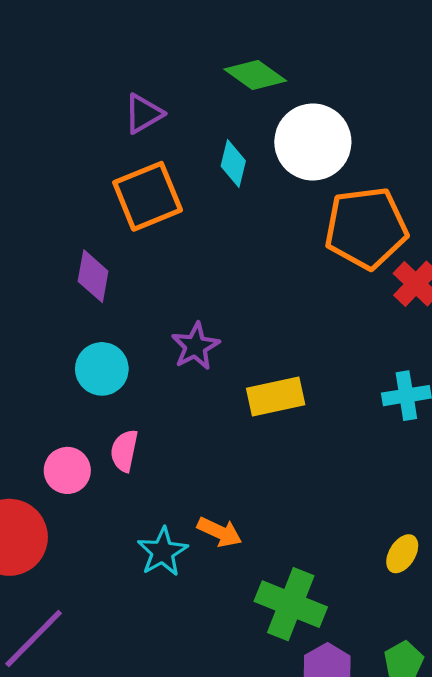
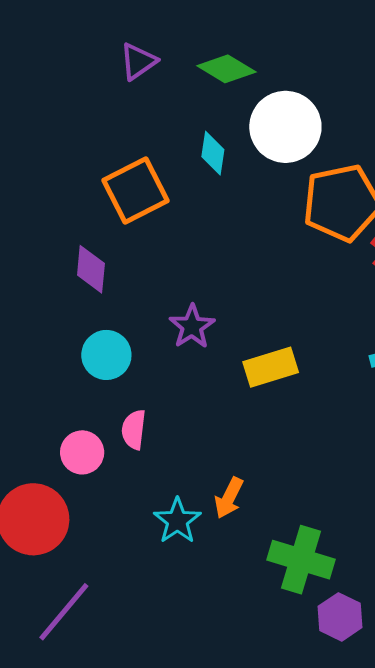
purple triangle: (143, 114) -> (138, 61), moved
orange arrow: (220, 532) -> (229, 498), turned 96

